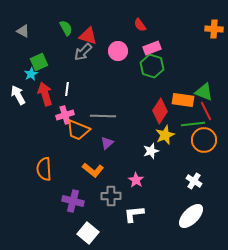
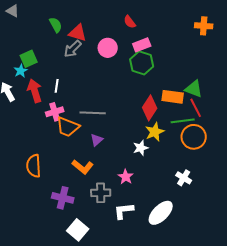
gray triangle: (23, 31) -> (13, 11), moved
white ellipse: (191, 216) -> (161, 213), moved

